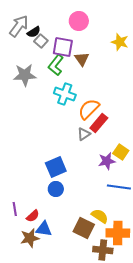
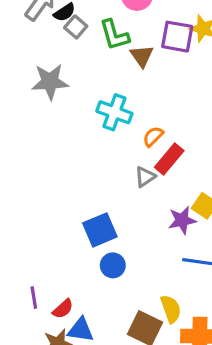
purple square: (63, 47) -> (177, 37), moved
green L-shape: (56, 65) -> (114, 35), moved, turned -55
orange semicircle: (89, 109) -> (153, 136), size x0.6
blue circle: (56, 189) -> (113, 265), moved
yellow semicircle: (100, 216) -> (171, 309), turned 36

